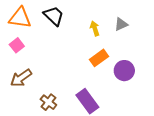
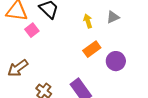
pink square: (17, 45) -> (32, 30), moved

